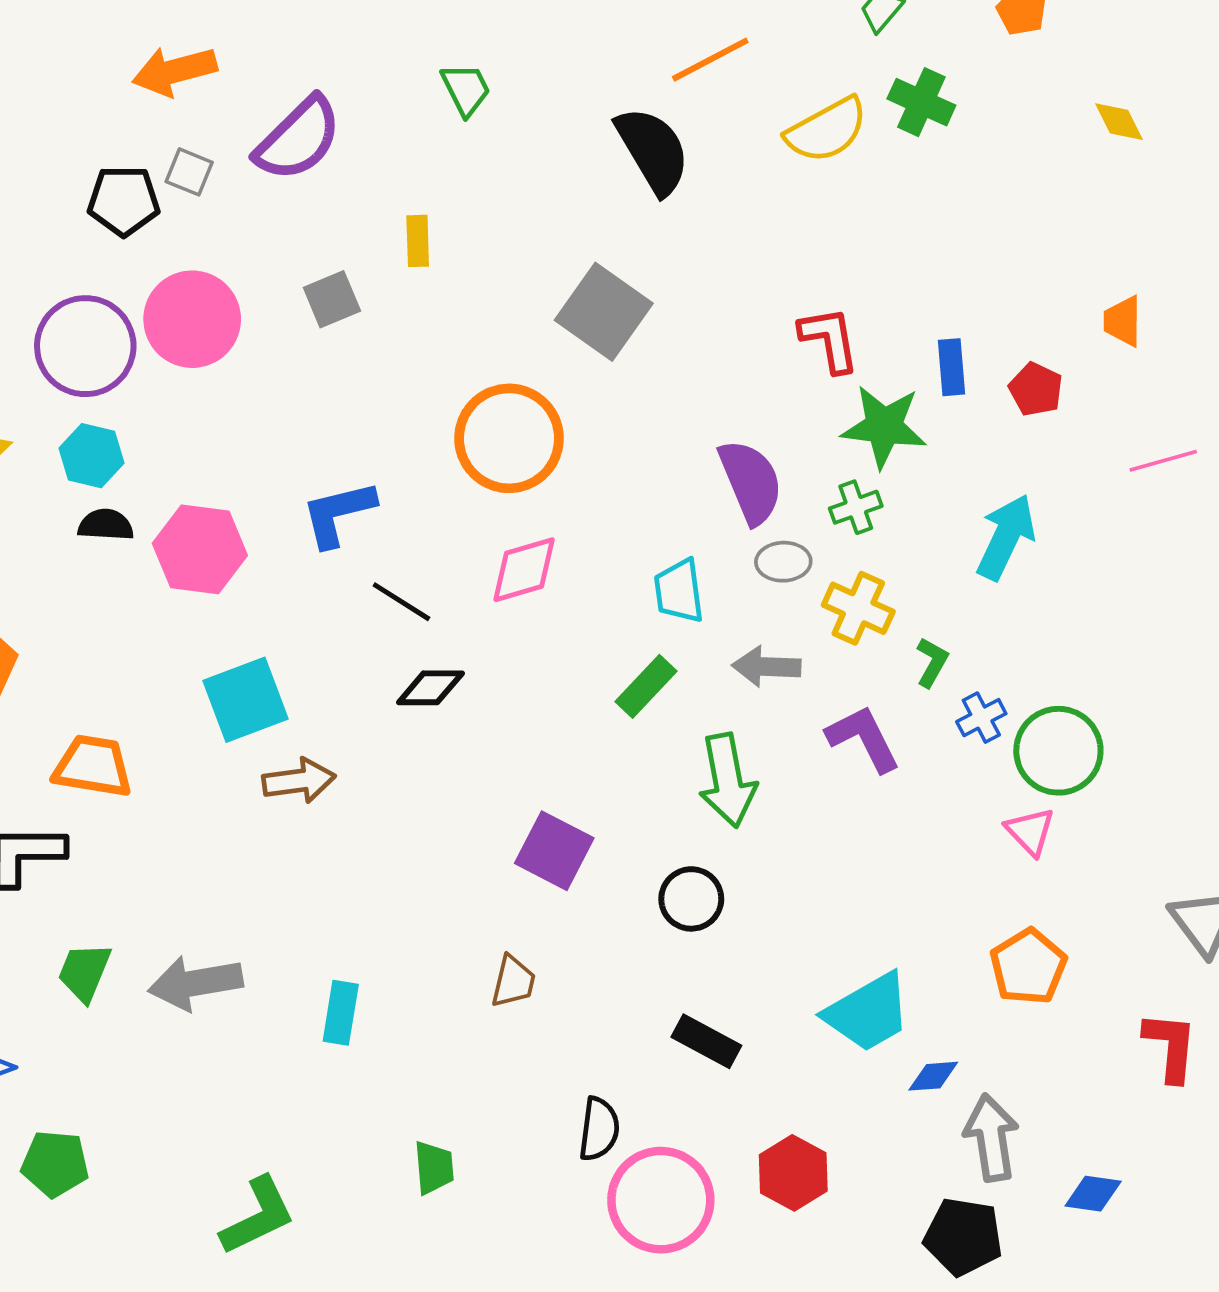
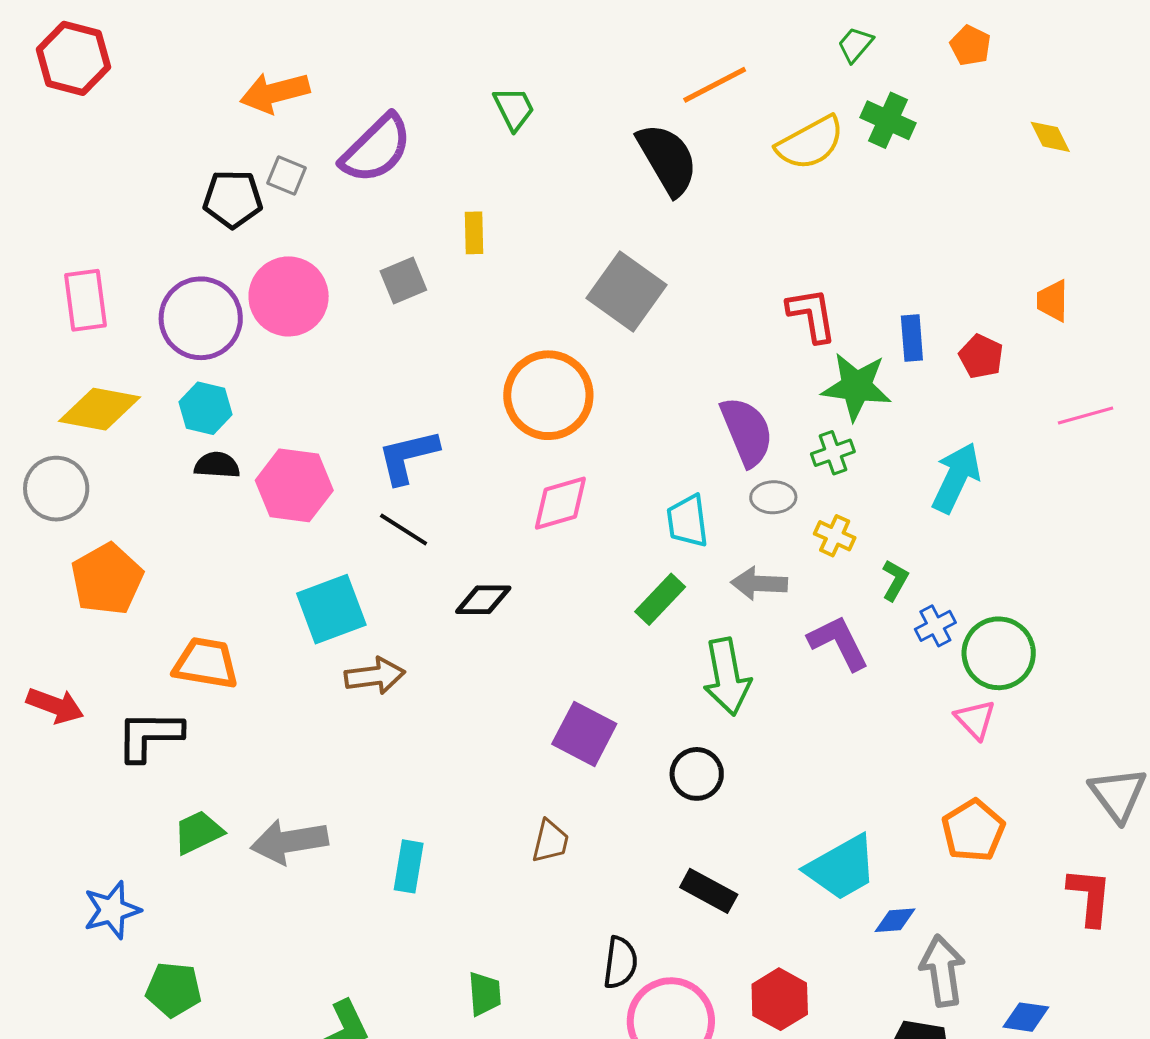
black line: (401, 602) -> (404, 529), moved
yellow cross: (858, 608) -> (835, 536), size x0.7
green trapezoid: (84, 972) -> (198, 832), turned 42

